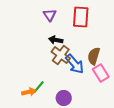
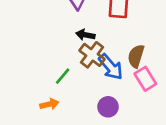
green line: (39, 87) -> (63, 76), moved
purple circle: (64, 98) -> (108, 107), moved

